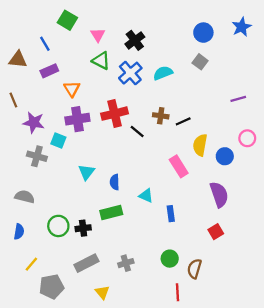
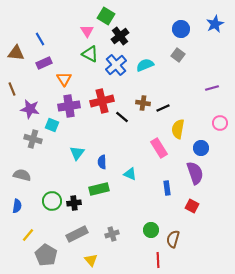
green square: (67, 20) -> (106, 16), moved
blue circle: (225, 156) -> (201, 148), moved
blue rectangle: (171, 214) -> (167, 188), moved
red square: (216, 232) -> (192, 206), turned -32
gray pentagon: (52, 287) -> (46, 255), turned -30

